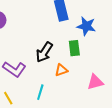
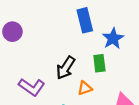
blue star: (86, 26) -> (113, 38), turned 30

